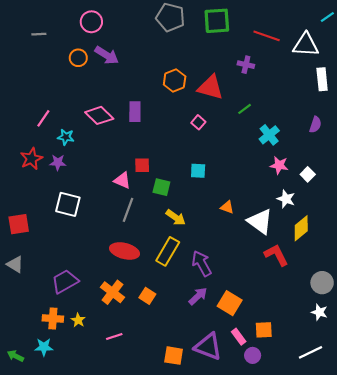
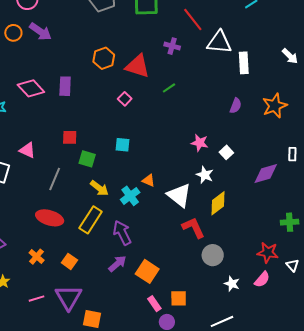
red line: (267, 36) -> (193, 20), turned 30
white triangle: (306, 45) -> (219, 42), moved
cyan cross: (269, 135) -> (130, 196), moved
pink triangle: (122, 180) -> (27, 150), moved
gray circle: (322, 283) -> (213, 255), moved
orange cross: (113, 292) -> (37, 257), size x0.7
purple triangle: (208, 347) -> (69, 297), moved, turned 36

